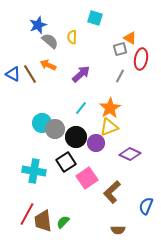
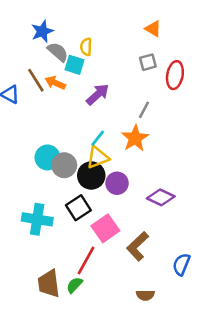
cyan square: (95, 18) -> (75, 65), moved
orange triangle: (130, 38) -> (153, 29), moved
brown line: (30, 74) -> (36, 80), moved
gray line: (120, 76) -> (144, 110), moved
yellow triangle: (109, 127) -> (98, 157), moved
red line: (27, 214) -> (86, 260), moved

